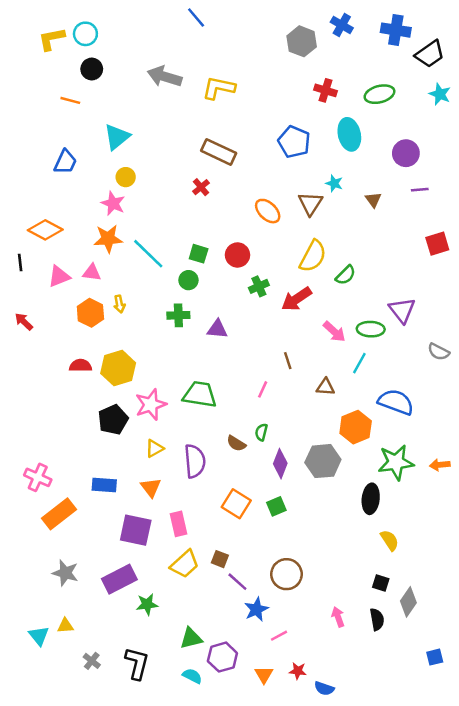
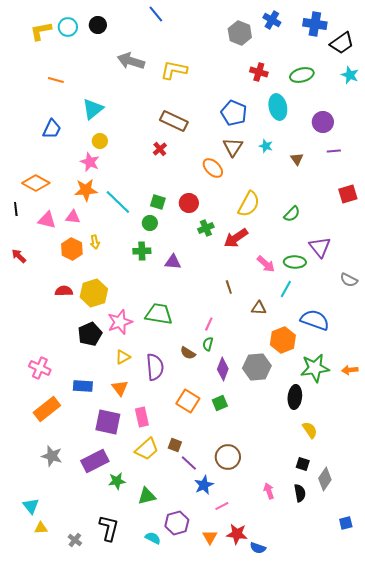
black circle: (92, 69) -> (98, 25), moved
brown triangle: (310, 203) -> (233, 147), moved
green semicircle: (346, 275) -> (292, 214), moved
pink triangle: (59, 276) -> (47, 220), turned 36
pink line: (263, 389) -> (209, 324), moved
pink cross: (38, 477) -> (40, 368), moved
yellow triangle: (65, 626) -> (41, 528), moved
green triangle: (191, 638) -> (147, 496), moved
gray cross: (92, 661) -> (75, 540), moved
red star: (298, 671) -> (237, 534), size x1.5

